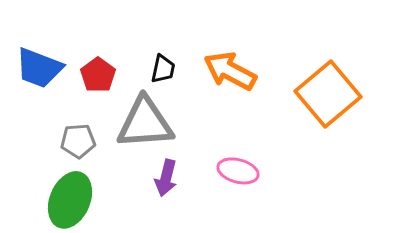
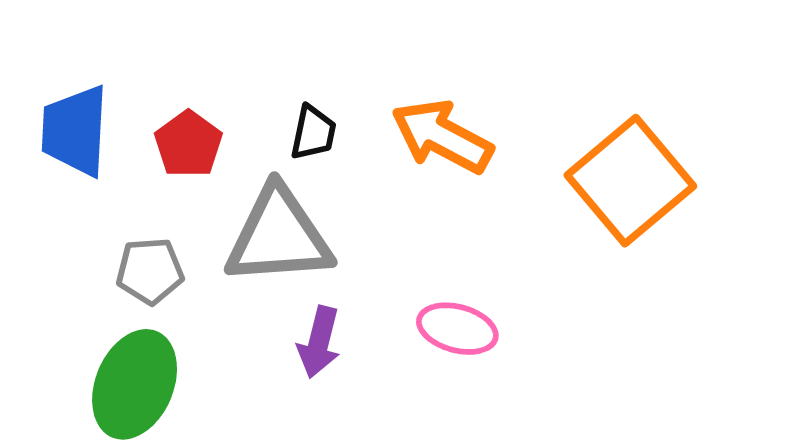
blue trapezoid: (39, 68) -> (75, 131), turned 72

